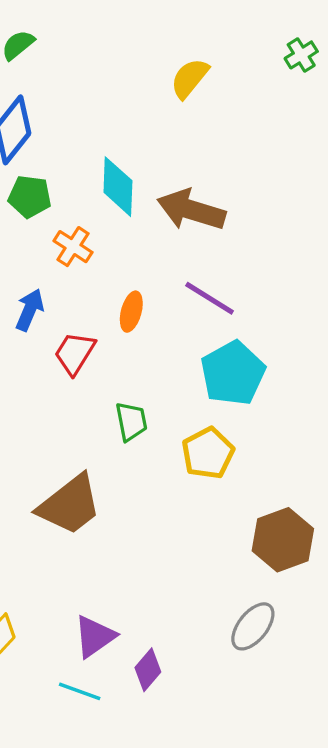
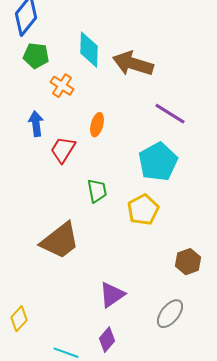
purple line: (210, 298) -> (170, 114), moved
blue arrow: (30, 310) -> (36, 124), turned -30
brown hexagon: (283, 540) -> (188, 262), size x0.7
purple triangle: (95, 636) -> (112, 295), moved

